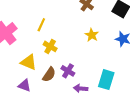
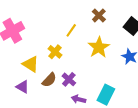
yellow line: (41, 25) -> (71, 30), moved
yellow star: (92, 35) -> (99, 47), size x1.5

